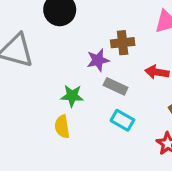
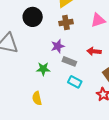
brown cross: (123, 43) -> (66, 23), moved
yellow semicircle: (62, 127) -> (37, 98), moved

